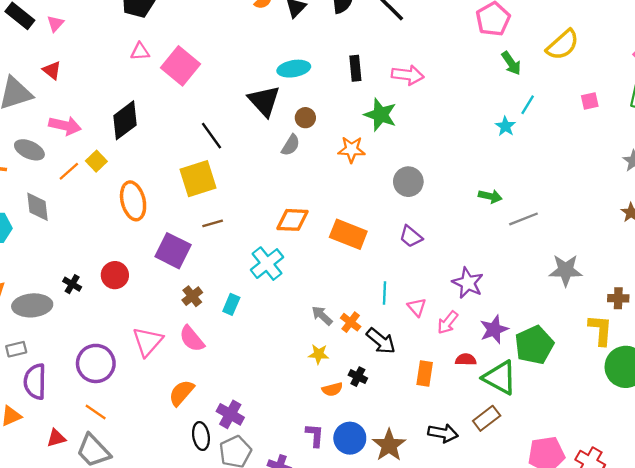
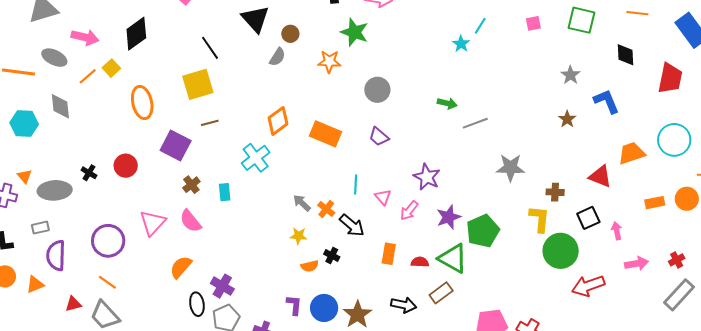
orange diamond: (292, 220) -> (278, 121), turned -40
cyan rectangle: (231, 304) -> (225, 192), turned -30
red semicircle: (466, 360) -> (420, 262), moved

